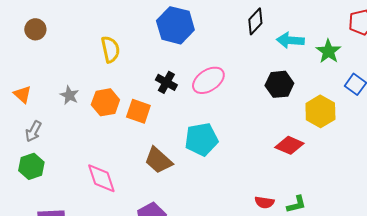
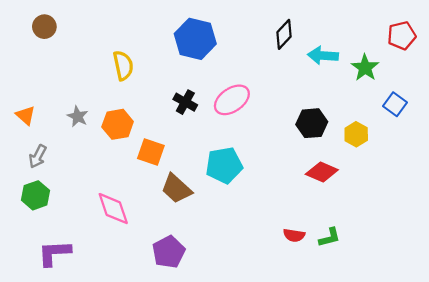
brown circle: (35, 29) -> (44, 27), moved
black hexagon: (279, 84) -> (312, 123), moved
orange square: (138, 111) -> (151, 152), moved
yellow hexagon: (320, 111) -> (356, 134), size x0.7

